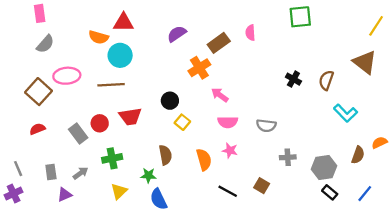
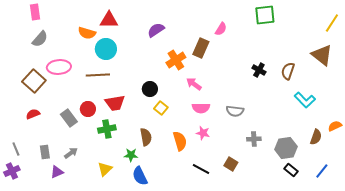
pink semicircle: (250, 33) -> (221, 29), turned -144
brown rectangle: (219, 43) -> (201, 48), moved, turned -30
green cross: (112, 158) -> (107, 129), moved

